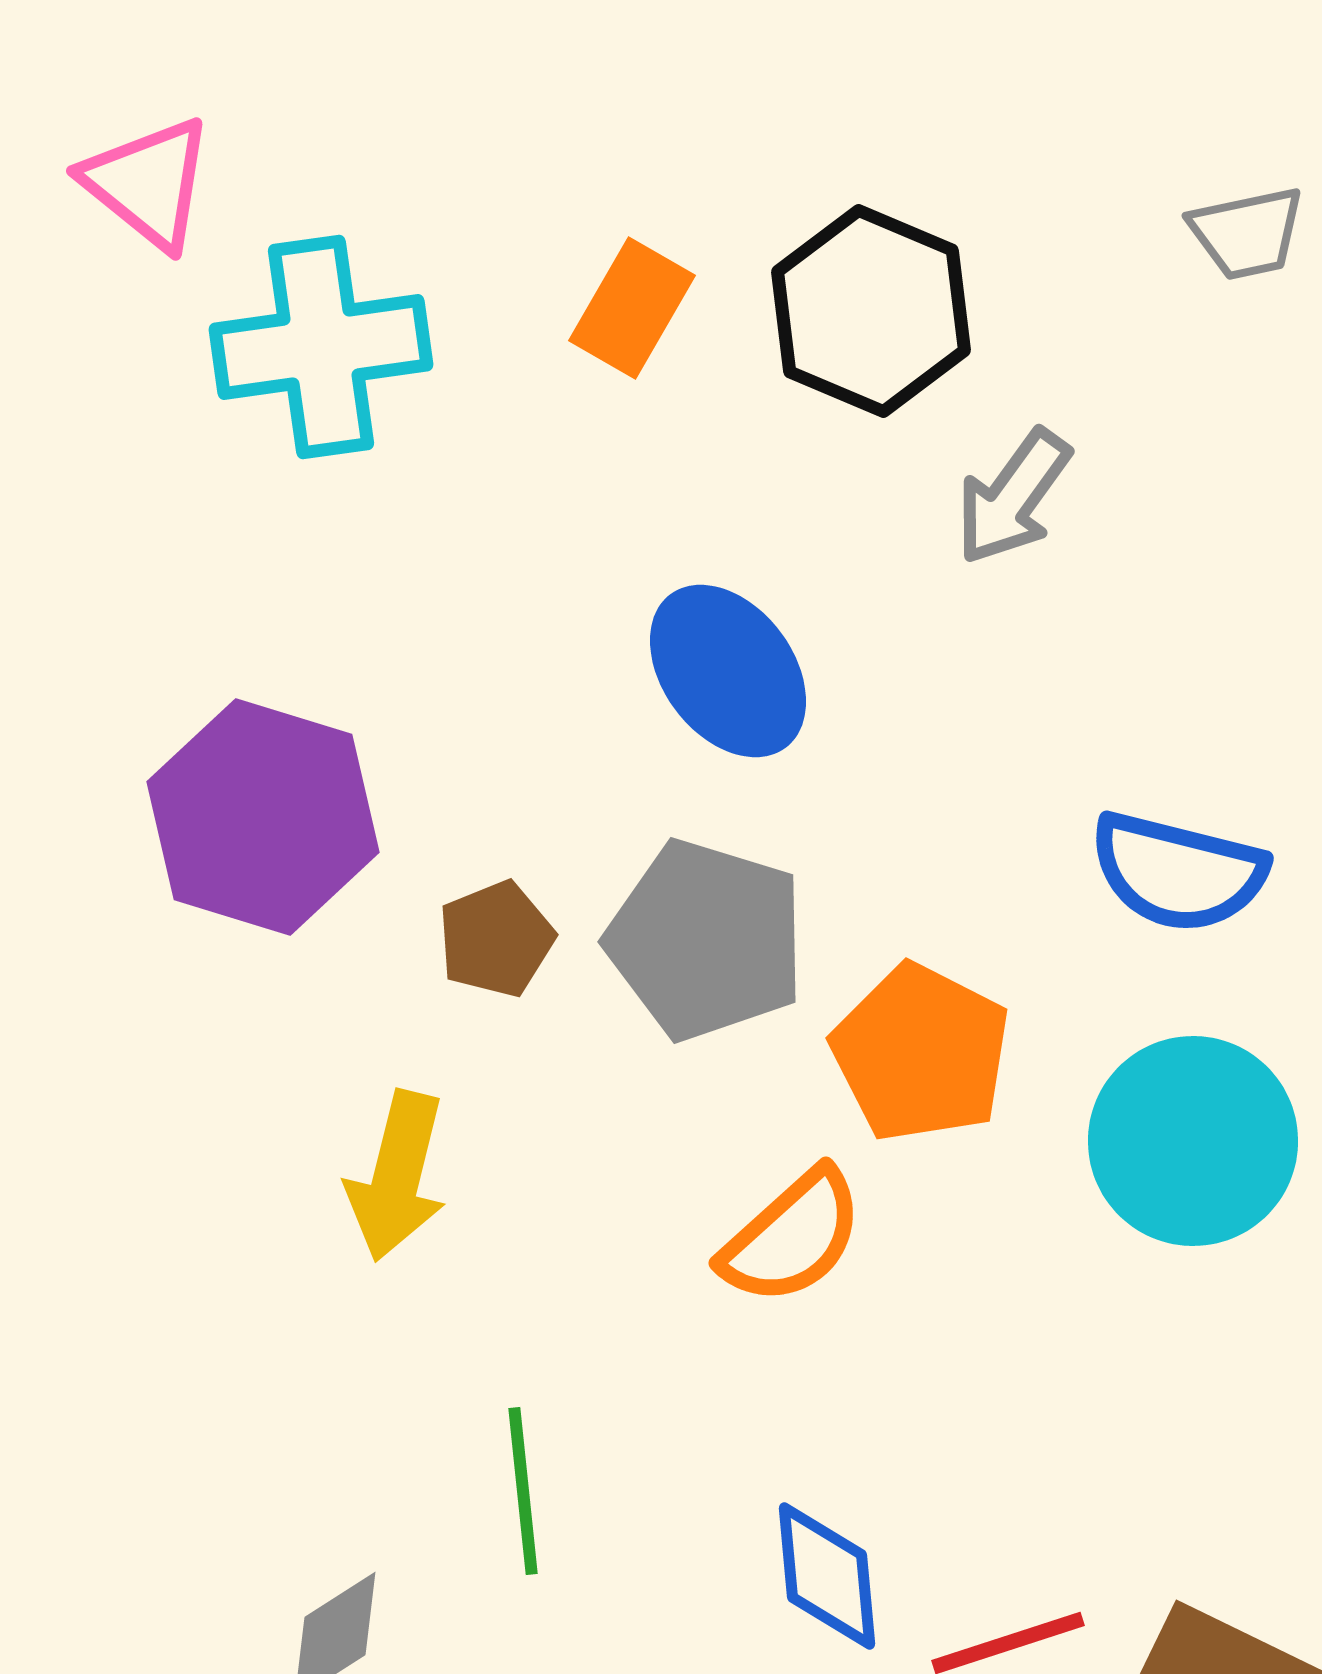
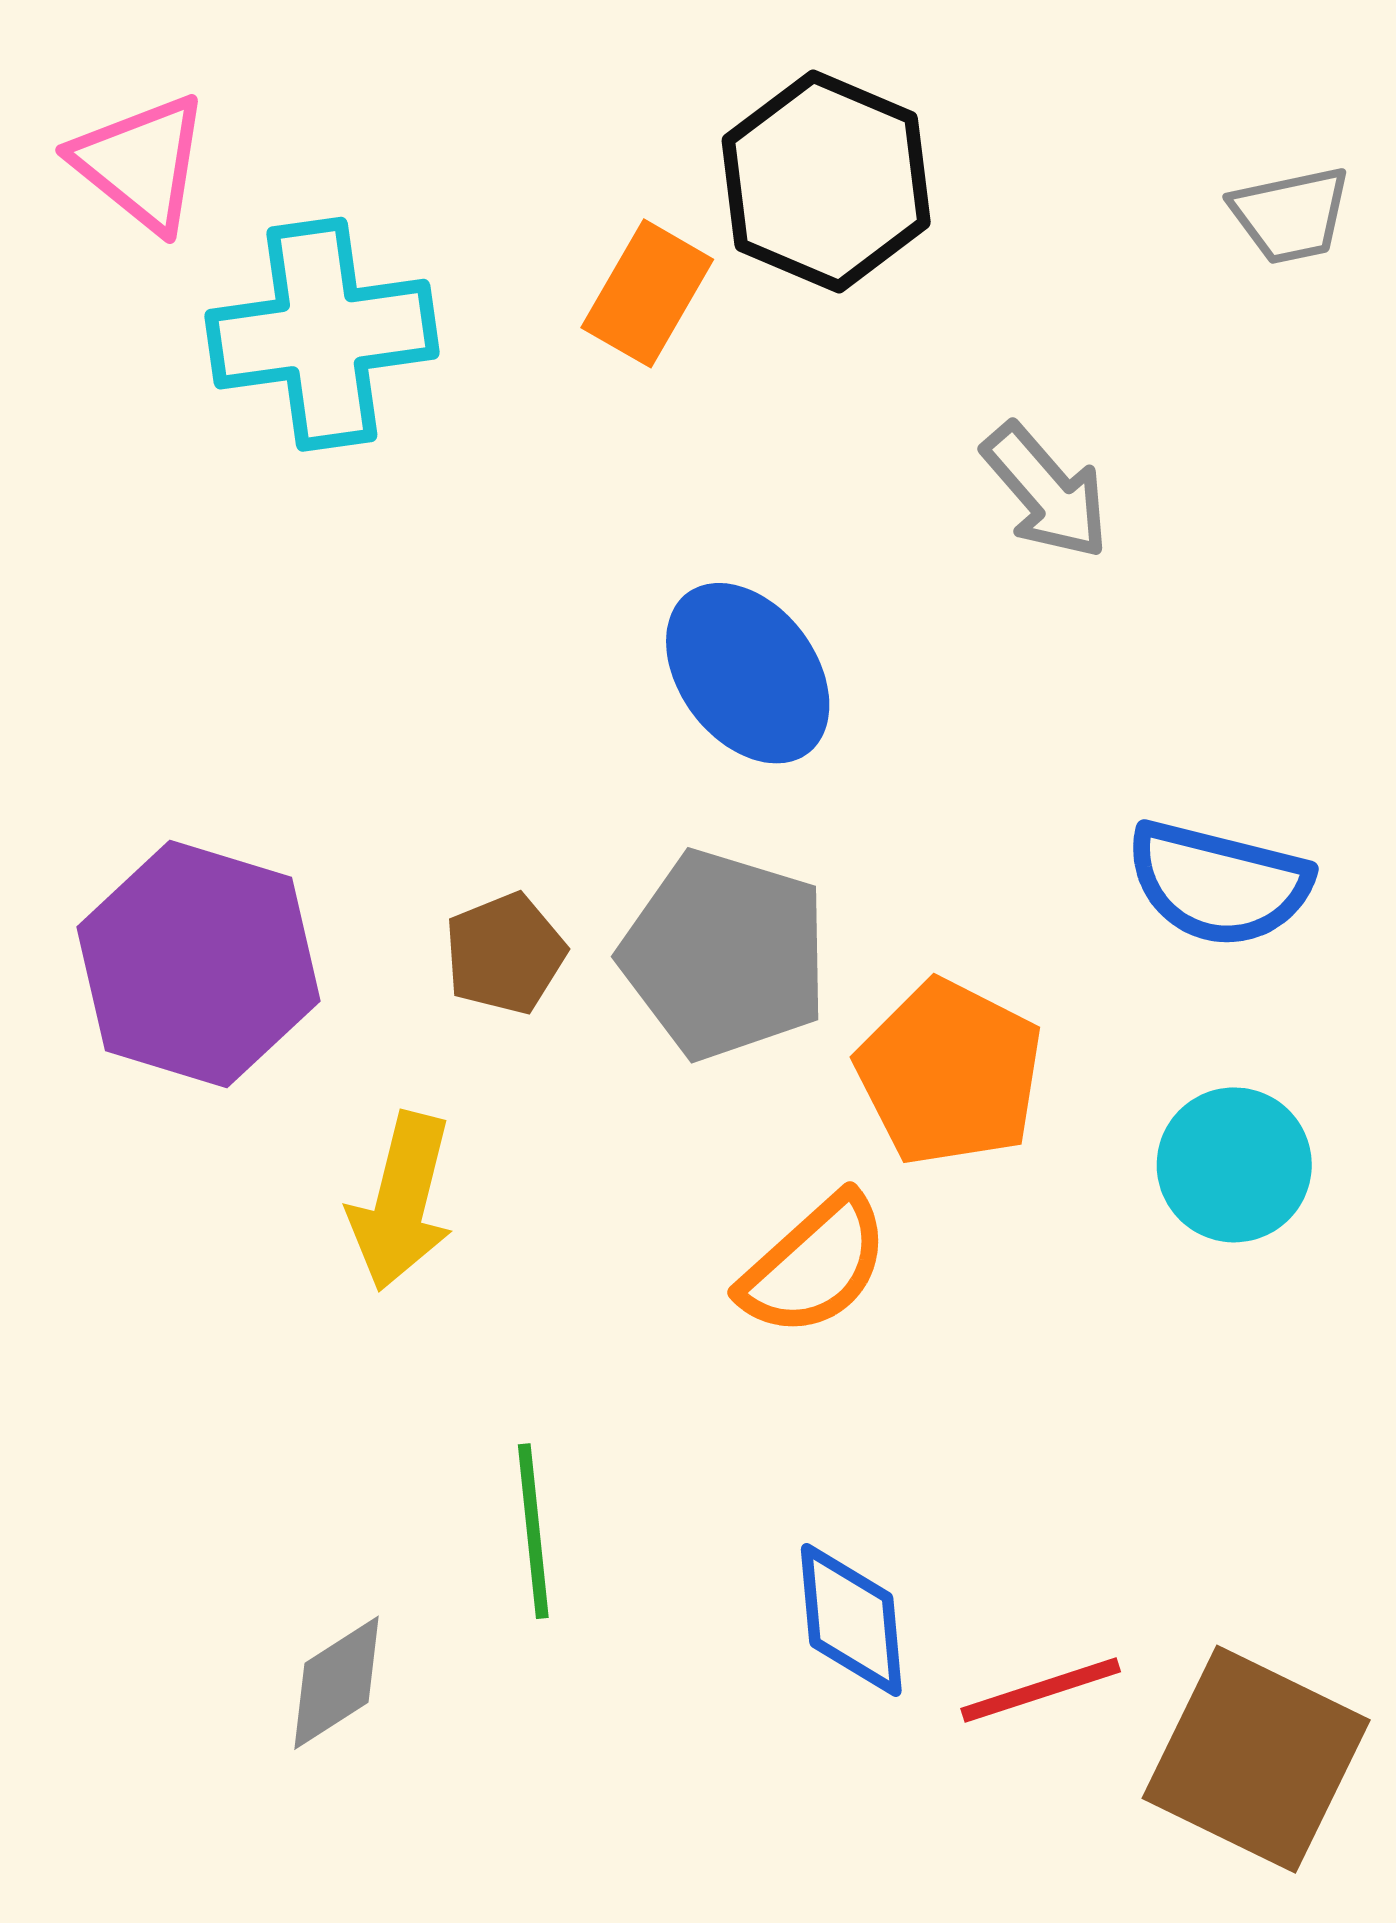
black hexagon: (871, 311) -> (826, 181), moved
gray arrow: (1013, 497) -> (1046, 491), turned -77
purple hexagon: (263, 817) -> (198, 964), moved
cyan circle: (1193, 1141) -> (1234, 1165), size x0.7

